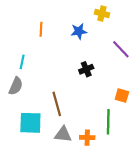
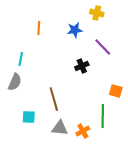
purple line: (121, 49) -> (103, 47), moved
cyan square: (30, 123) -> (29, 117), size x0.6
orange cross: (87, 138) -> (83, 131), turned -32

